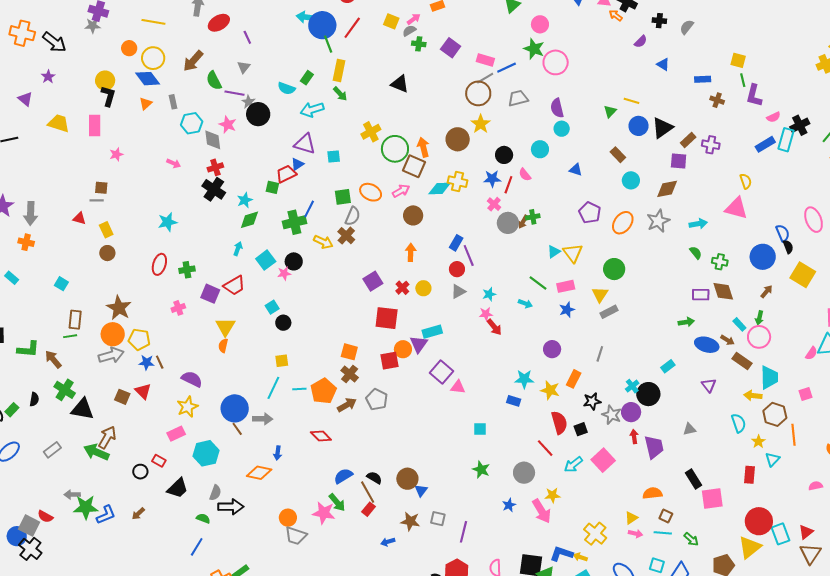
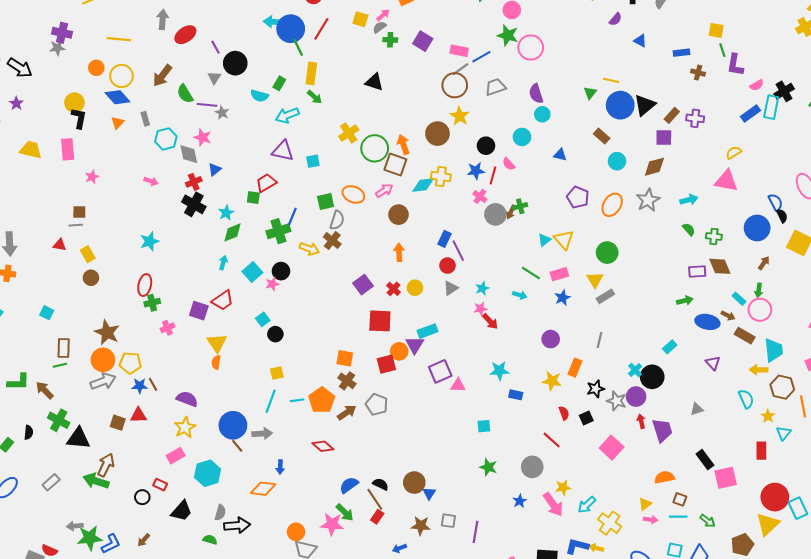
black circle: (258, 114) -> (235, 63), moved
blue circle: (639, 126) -> (620, 105), size x1.4
blue triangle: (297, 164) -> (215, 169), moved
yellow semicircle: (746, 181) -> (734, 153), turned -98
green cross: (187, 270) -> (152, 303), moved
purple square: (442, 372) -> (440, 371), turned 30
cyan star: (524, 379) -> (499, 371), moved
red triangle: (143, 391) -> (138, 415), turned -42
red semicircle: (559, 423) -> (564, 413), size x0.6
cyan arrow: (573, 465) -> (587, 505), moved

